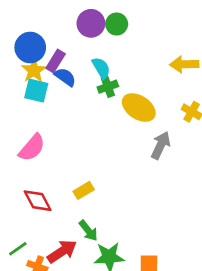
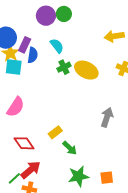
blue semicircle: (65, 77) -> (33, 55), turned 70
green cross: (108, 87) -> (64, 67), moved
gray arrow: (161, 145) -> (107, 117), moved
green arrow: (88, 231) -> (70, 148), moved
red arrow: (62, 251) -> (31, 170), moved

